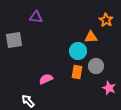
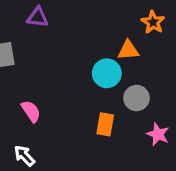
orange rectangle: (77, 72) -> (105, 124), moved
pink semicircle: (46, 79) -> (31, 111), moved, turned 80

